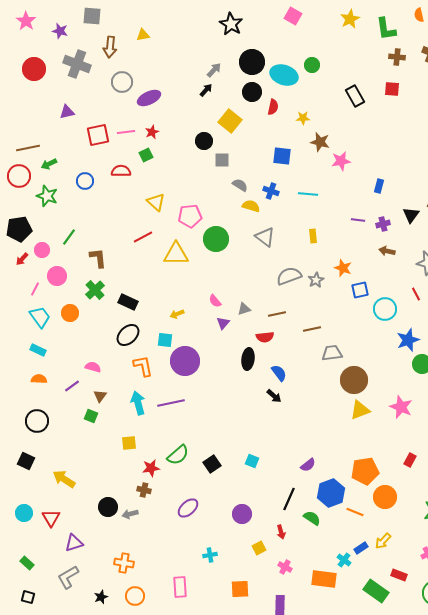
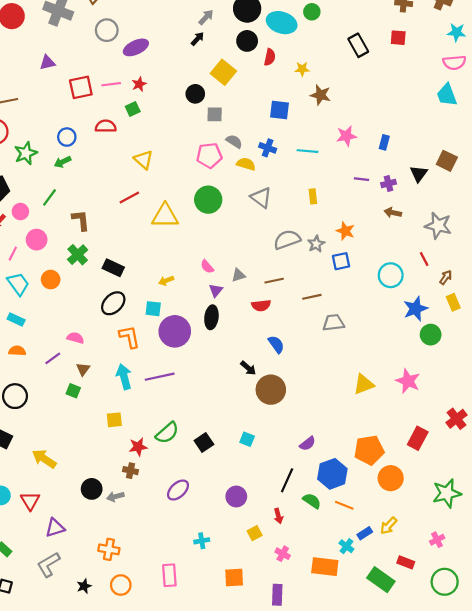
pink star: (341, 161) -> (346, 136), moved
green arrow: (49, 164) -> (62, 162), moved
green star: (47, 196) -> (26, 153), turned 30
pink pentagon: (190, 216) -> (209, 155), moved
blue square: (360, 290) -> (341, 261), moved
black ellipse: (248, 359) -> (211, 317), moved
brown circle: (354, 380) -> (271, 390), moved
black arrow: (274, 396) -> (248, 368), moved
red rectangle: (410, 460) -> (418, 438), size x1.5
orange line: (355, 512) -> (344, 505), moved

